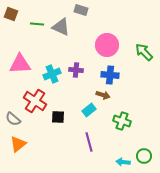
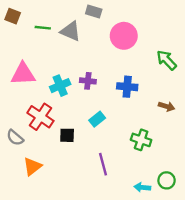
pink circle: (107, 45) -> (124, 36), moved
brown arrow: (103, 95) -> (167, 106), moved
cyan rectangle: (89, 110) -> (97, 119), moved
orange triangle: (18, 144) -> (32, 167), moved

